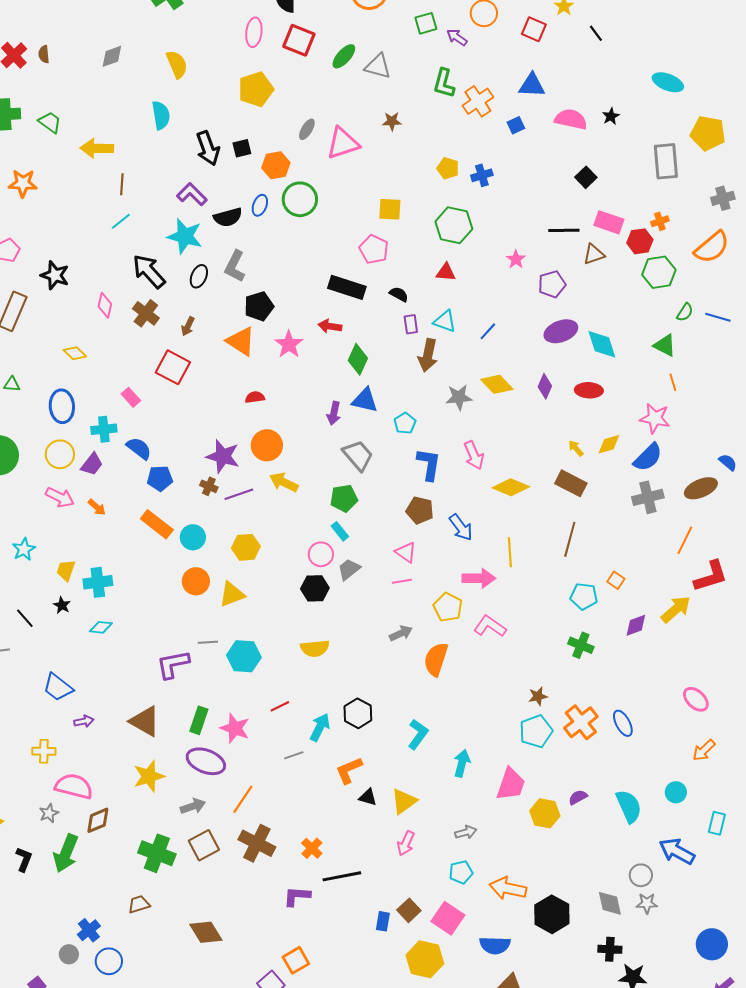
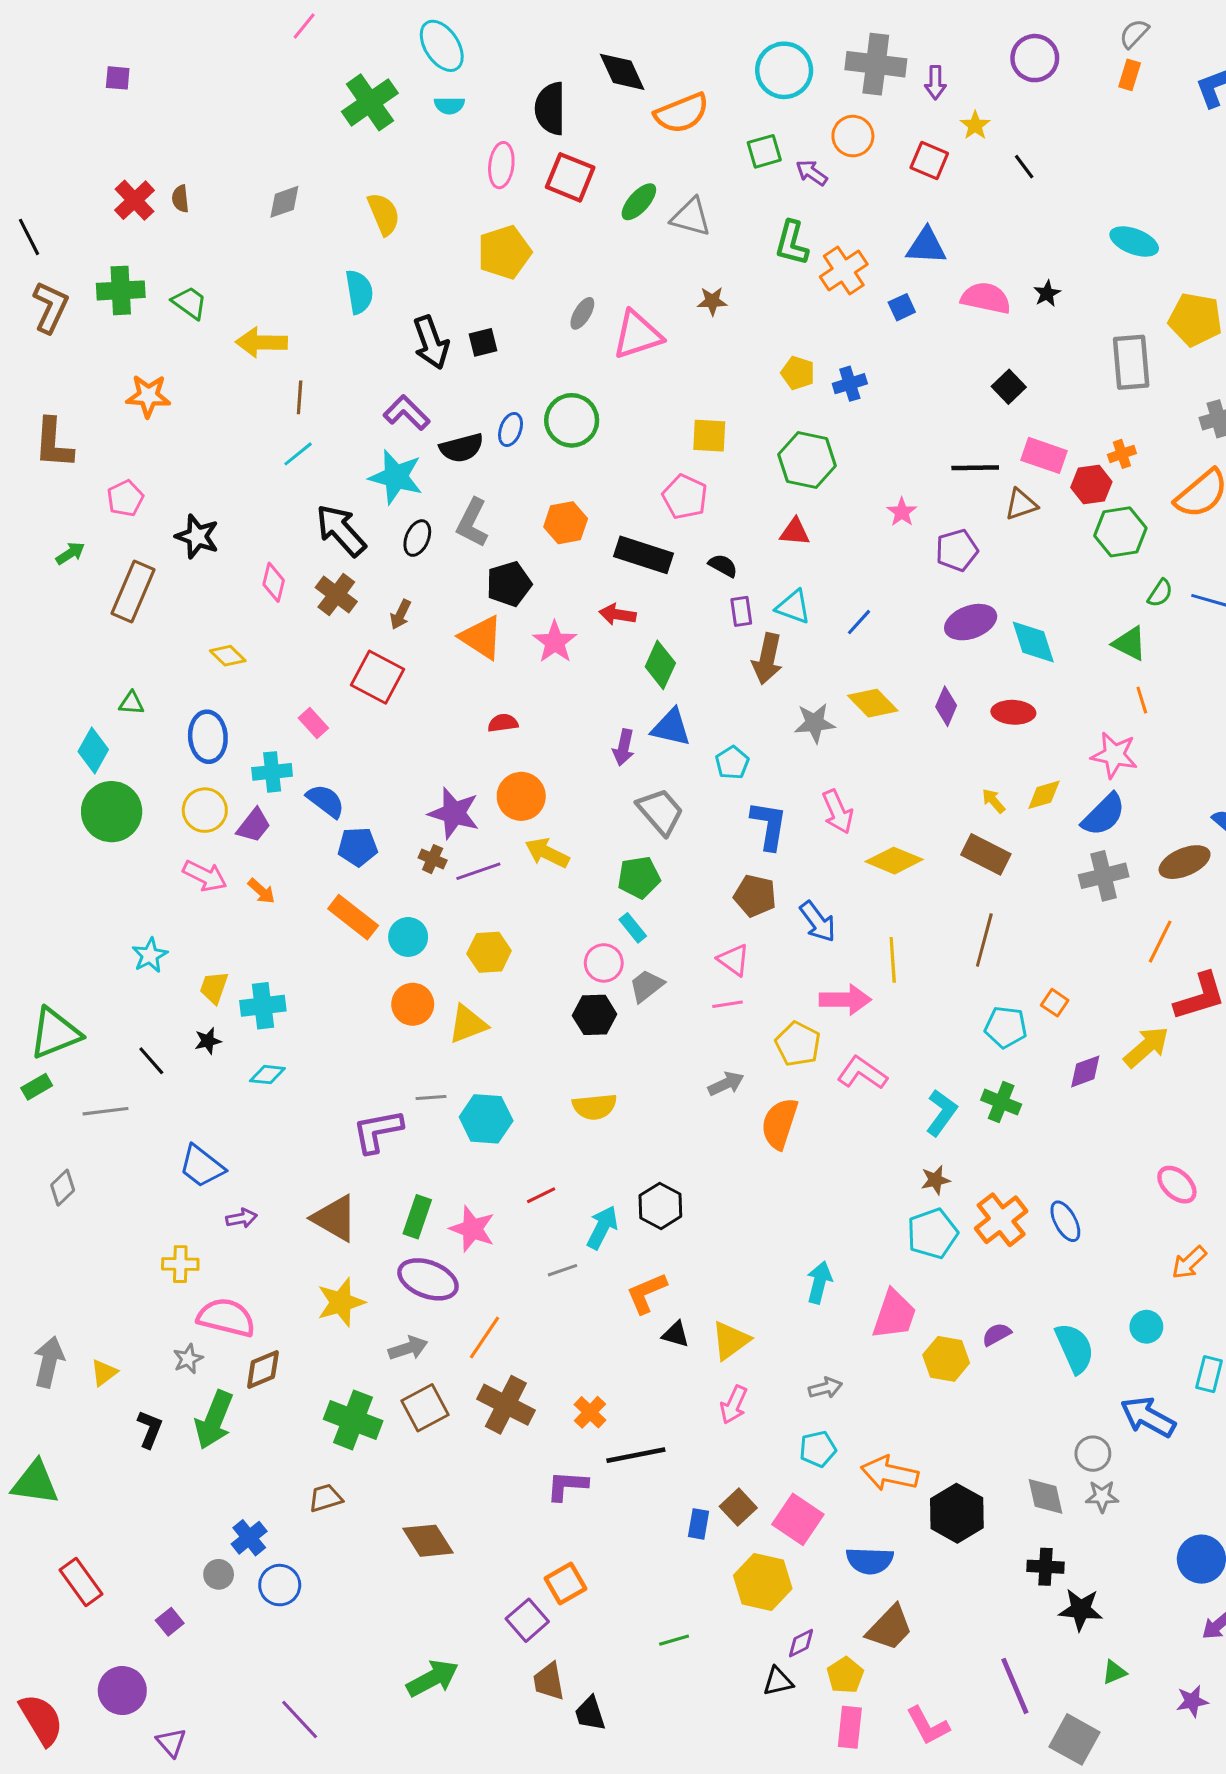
orange hexagon: (276, 165) -> (566, 523), moved
black star: (62, 605) -> (208, 1041), turned 30
cyan L-shape: (418, 734) -> (942, 1113), moved

